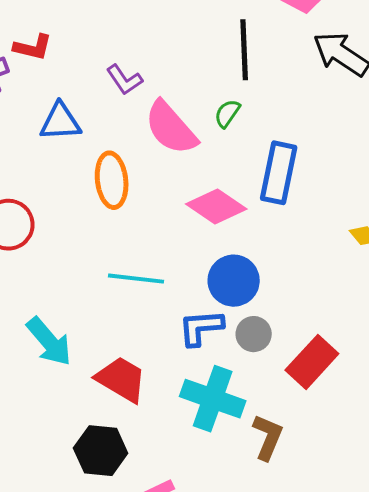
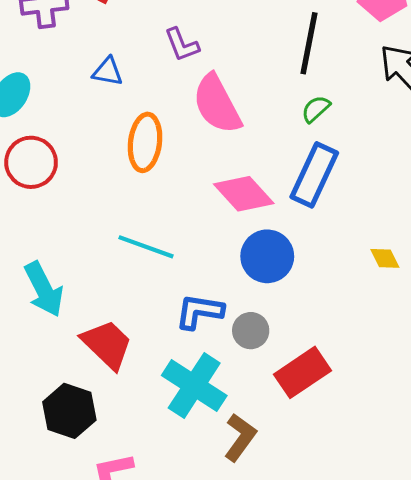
green semicircle: (227, 113) -> (316, 109), moved
blue triangle: (60, 122) -> (108, 72), size x0.7
blue circle: (234, 281) -> (267, 256), moved

